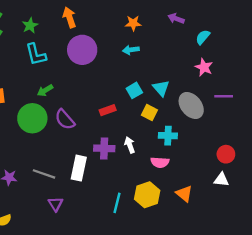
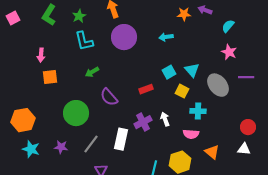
orange star: (133, 23) -> (184, 14), moved
green circle: (32, 118) -> (76, 113), moved
purple cross: (104, 148) -> (143, 122), turned -30
gray line: (44, 174) -> (91, 144), turned -72
orange triangle: (184, 194) -> (212, 152), moved

